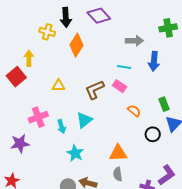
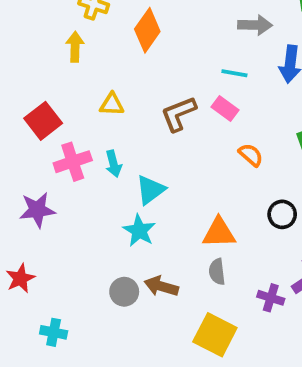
yellow arrow: (29, 58) -> (75, 47), moved
red square: (16, 77) -> (43, 121), moved
cyan triangle: (84, 120) -> (151, 190), moved
cyan arrow: (61, 127) -> (114, 164), moved
black circle: (153, 134) -> (282, 214), moved

